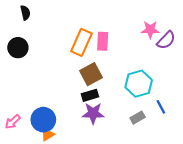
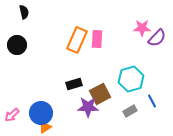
brown square: (91, 74) -> (100, 94), moved
black rectangle: (90, 95) -> (74, 84), moved

